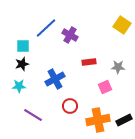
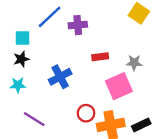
purple cross: (70, 35) -> (78, 25), turned -35
pink square: (105, 87) -> (119, 86), size x1.6
red circle: (70, 106) -> (86, 113), moved

